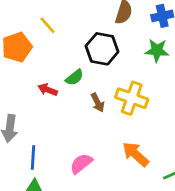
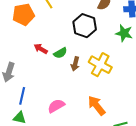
green semicircle: (75, 77) -> (60, 53), moved
brown arrow: (98, 102) -> (75, 64), turned 32

